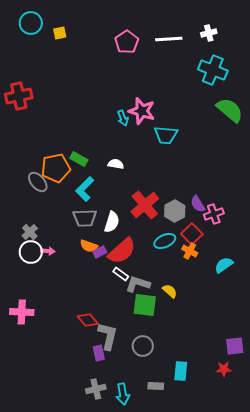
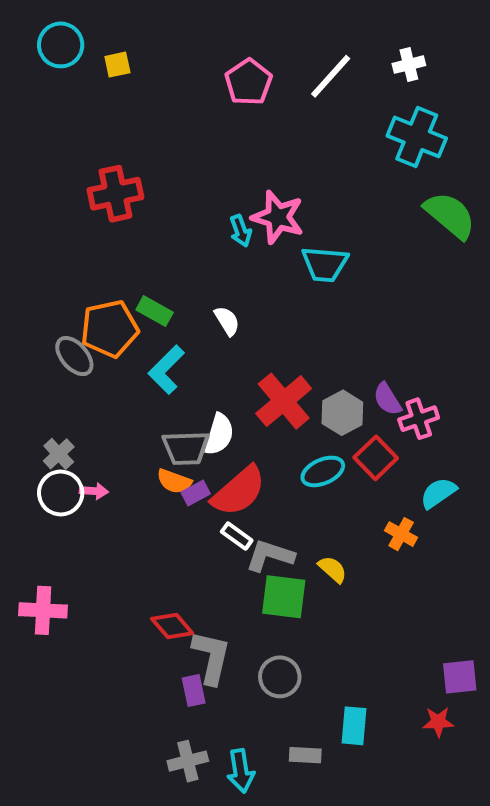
white line: (169, 39) -> (331, 76), turned -44
red cross: (19, 96) -> (115, 194), moved
white semicircle: (116, 164) -> (227, 321), turned 49
gray trapezoid: (85, 218) -> (186, 448), moved
orange cross: (190, 251) -> (401, 534), moved
cyan semicircle: (224, 265) -> (438, 493), moved

